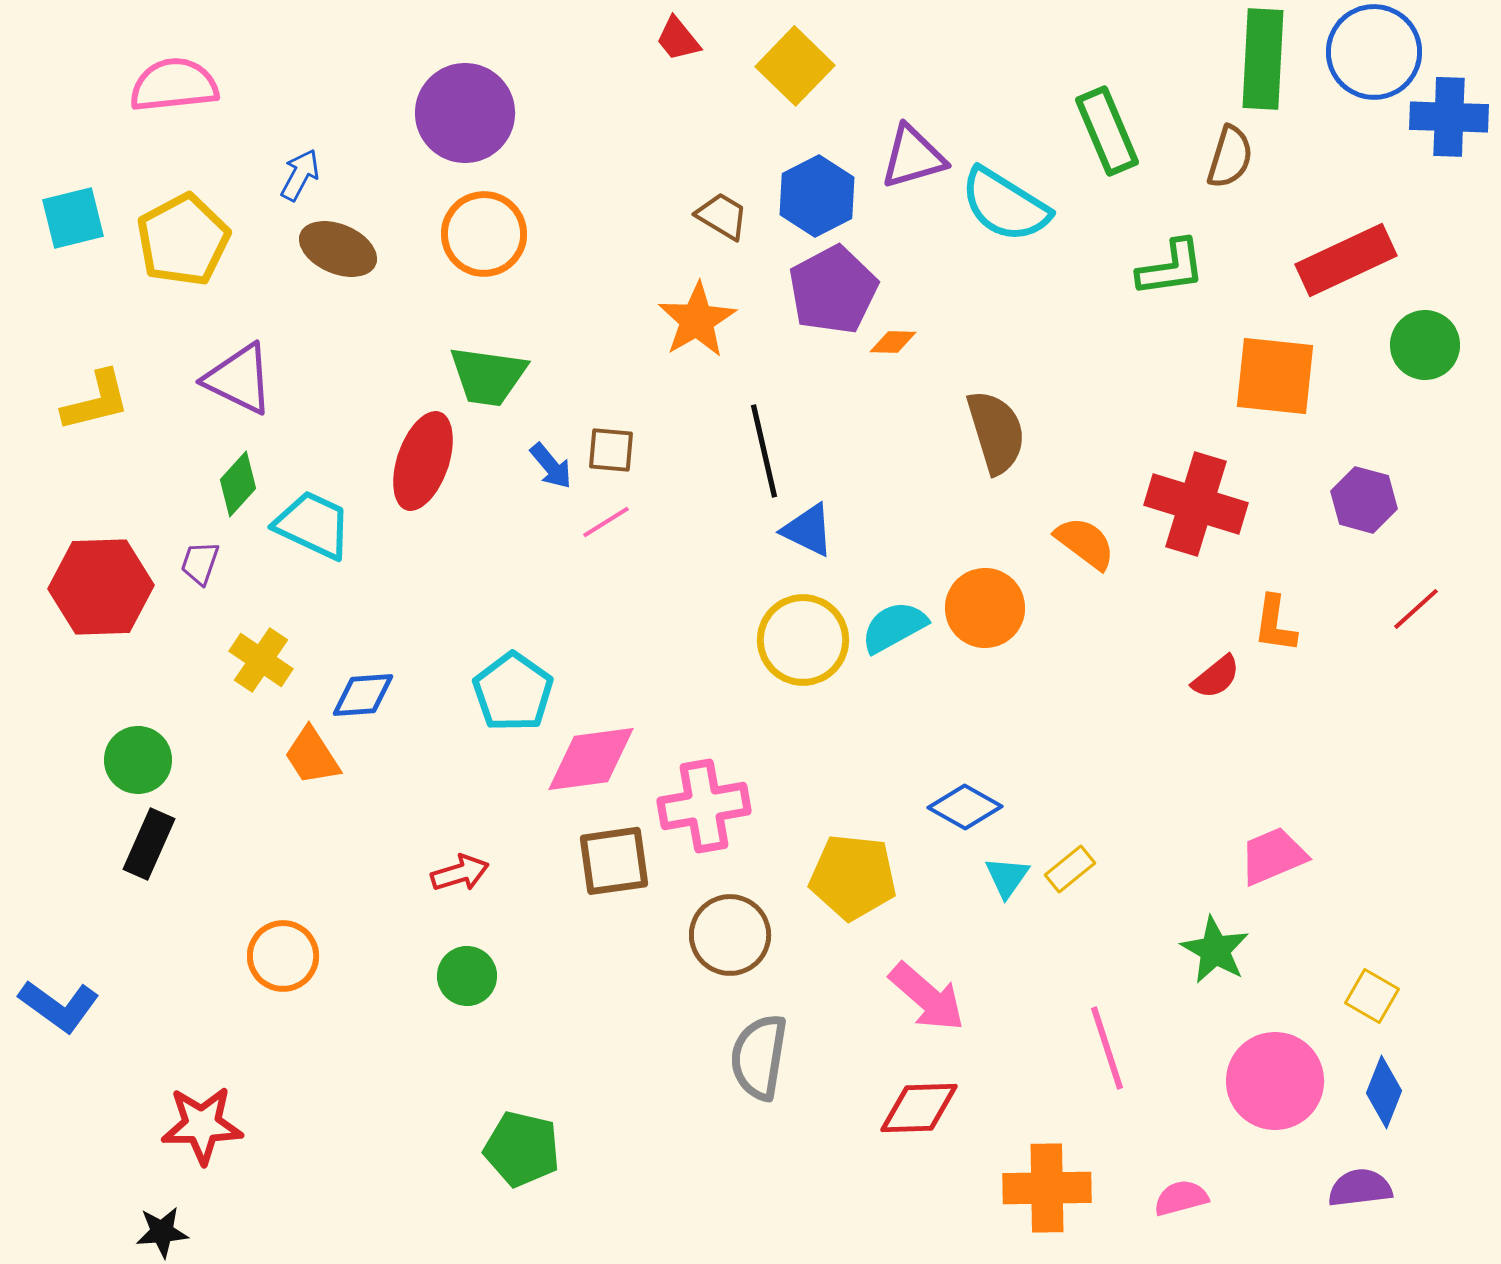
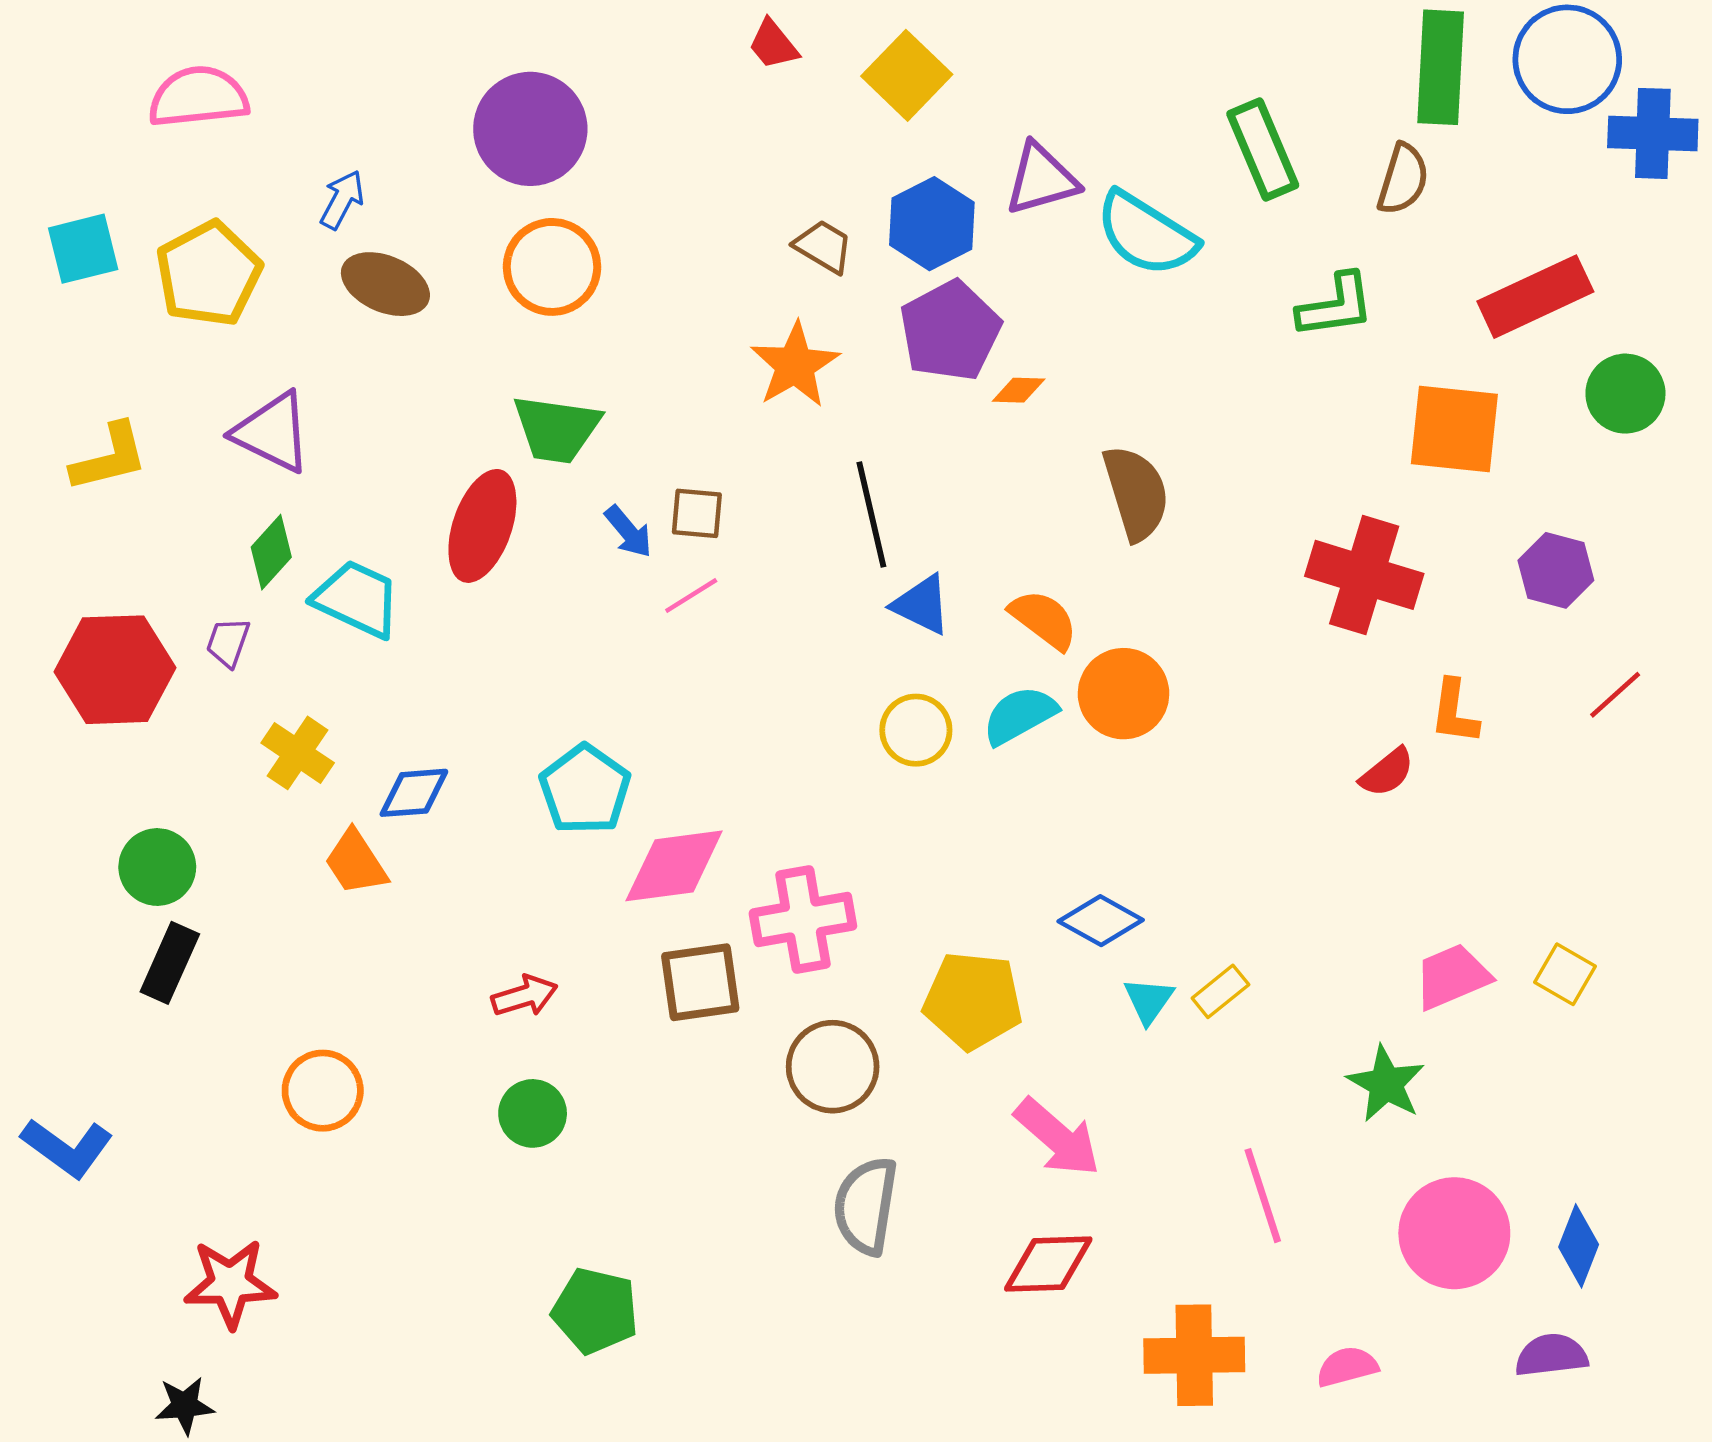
orange semicircle: (1085, 543) -> (1044, 619), moved
yellow circle: (803, 640) -> (916, 730), size x0.7
yellow square: (1372, 996) -> (1565, 974), moved

